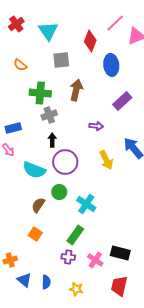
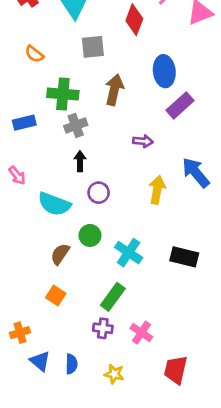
blue ellipse: (111, 65) -> (164, 71), moved
blue rectangle: (13, 128) -> (24, 123), moved
yellow arrow: (106, 160) -> (157, 190), turned -144
purple circle: (65, 162) -> (99, 193), size x0.6
black rectangle: (120, 253) -> (184, 257), moved

